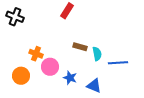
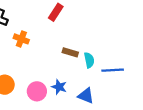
orange cross: (36, 54) -> (21, 39), moved
pink circle: (50, 67) -> (37, 91), moved

